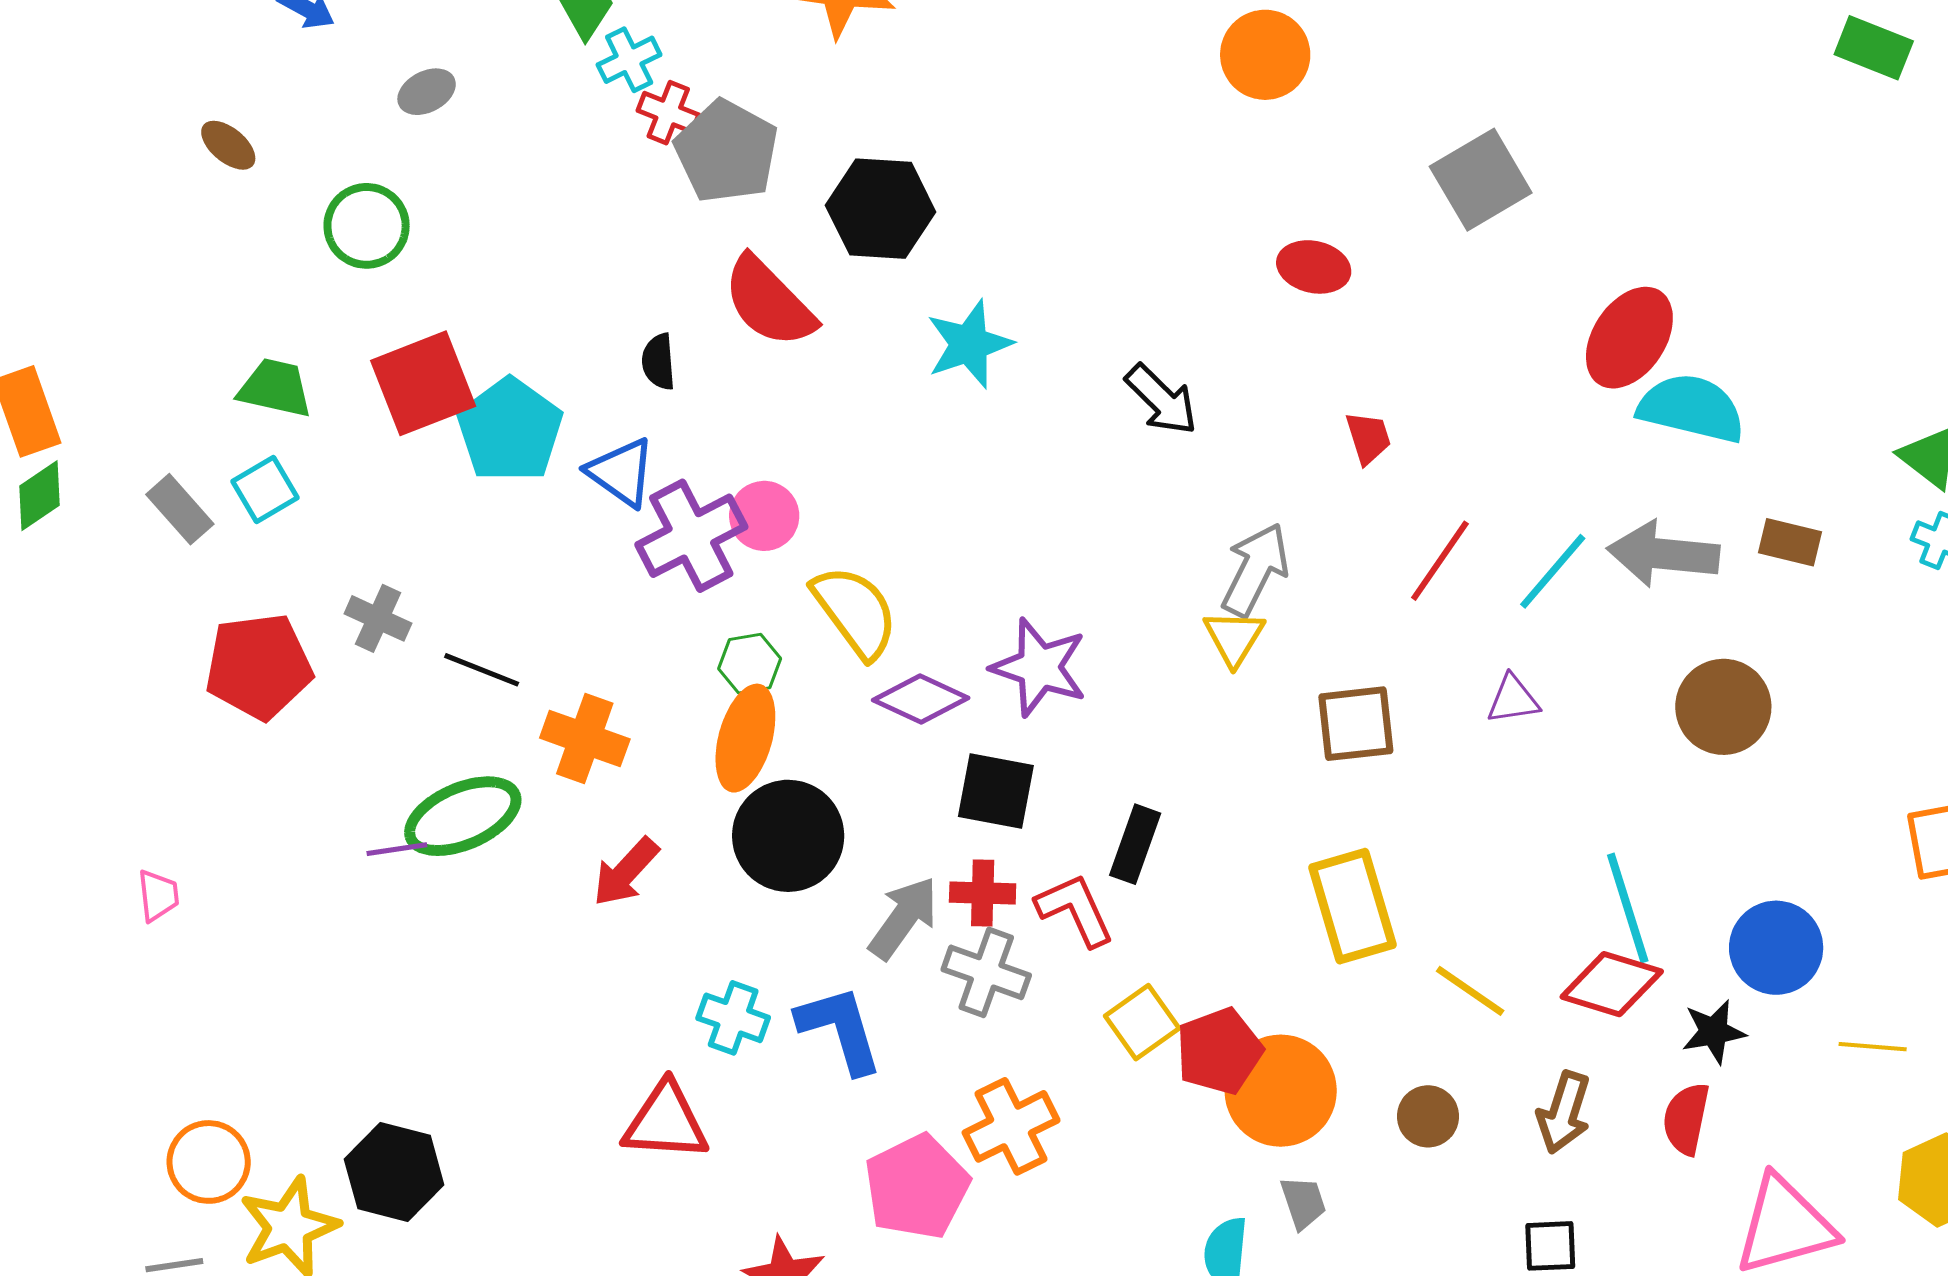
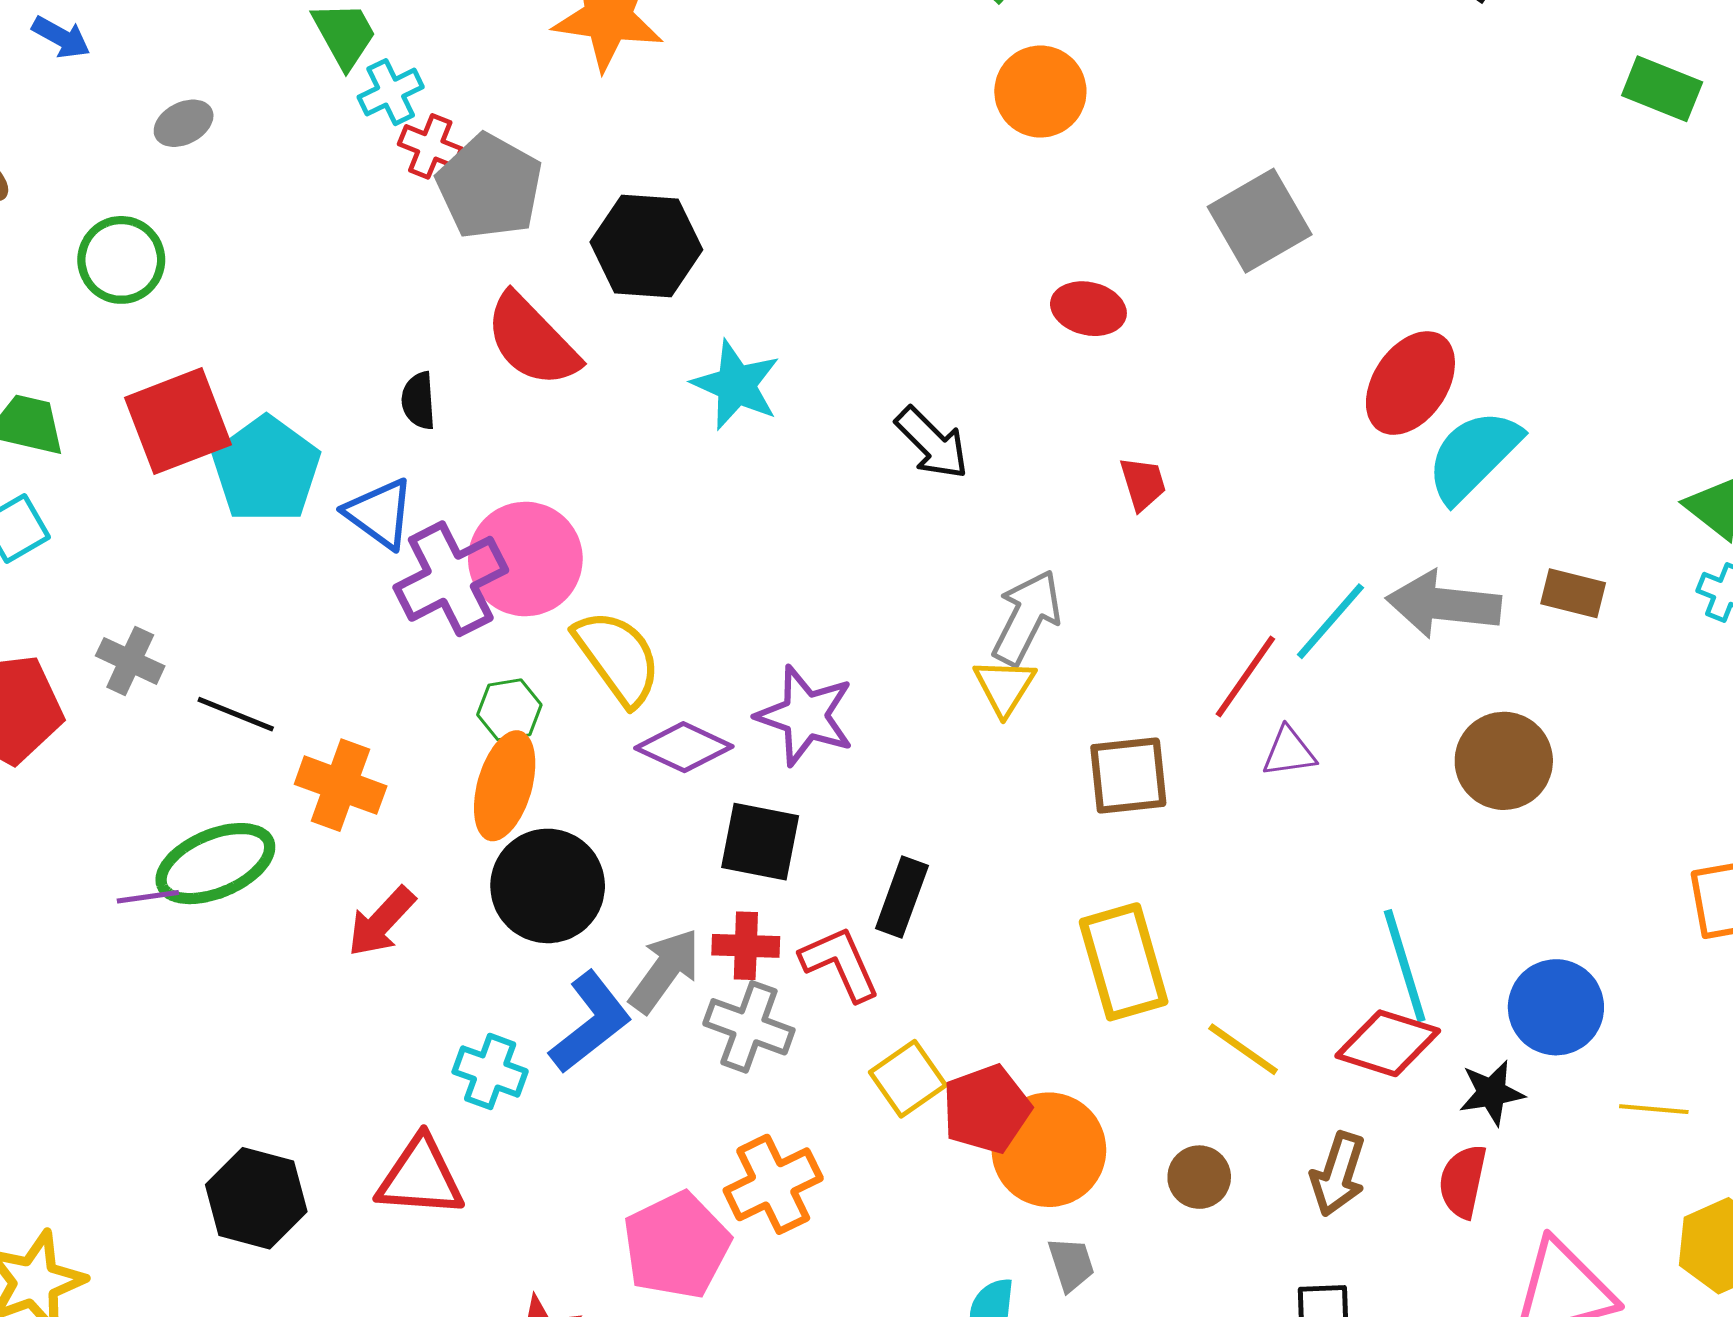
cyan star: (969, 344) -> (736, 385), turned -30
cyan semicircle: (1691, 408) -> (1473, 456), turned -59
pink circle: (764, 516) -> (525, 559), size x1.6
red line: (1440, 561) -> (1245, 676), moved
blue L-shape: (840, 1029) -> (590, 1022), moved, turned 68
black hexagon: (394, 1172) -> (256, 1198), moved

